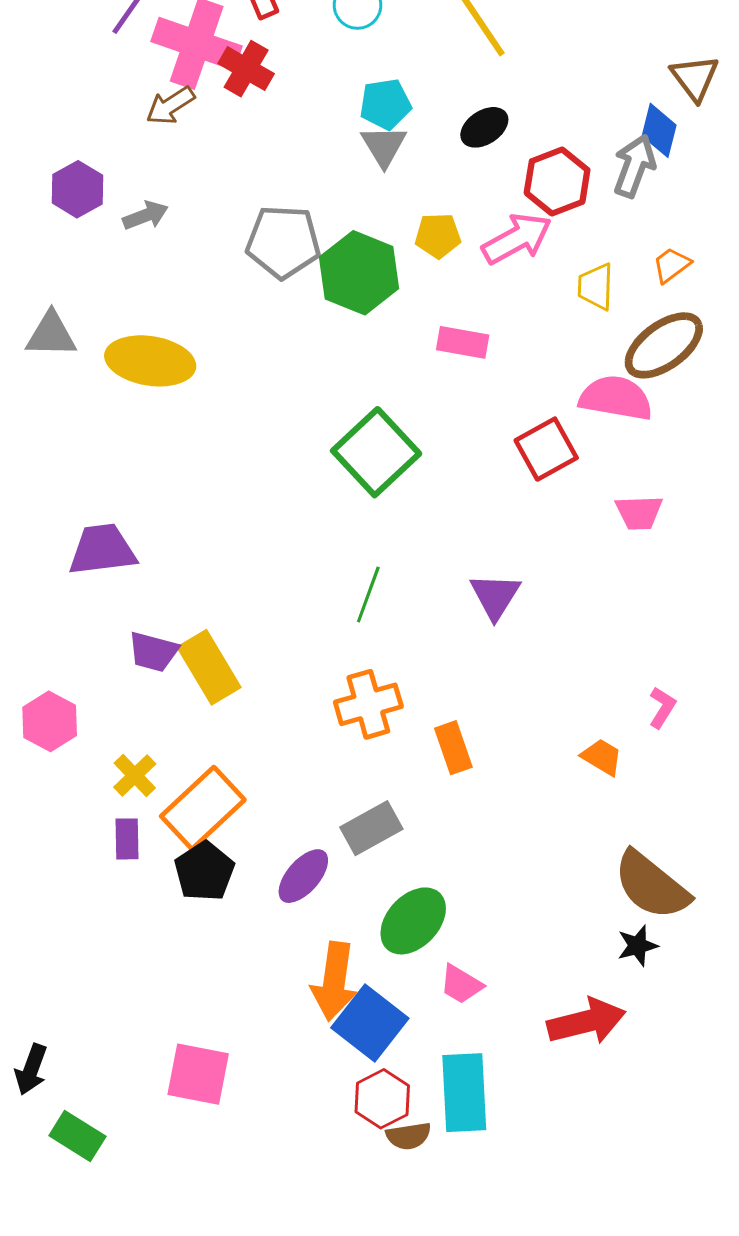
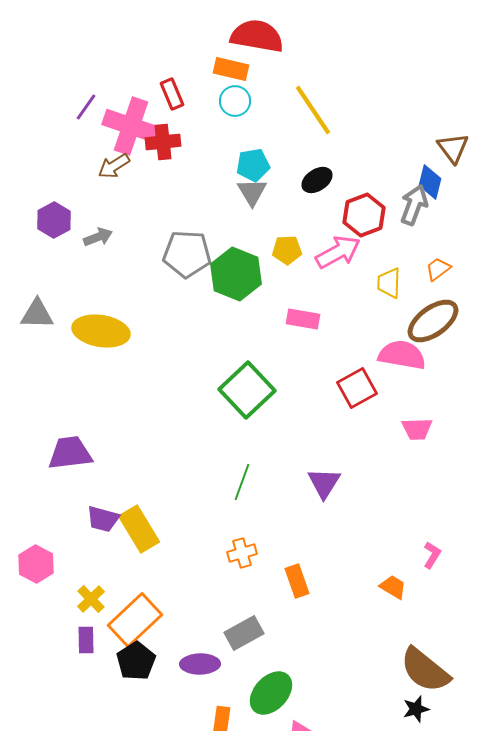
red cross: (246, 69) -> (163, 142), turned -36
orange cross: (368, 704) -> (242, 553), size x0.7
purple ellipse: (303, 876) -> (200, 664), turned 48

